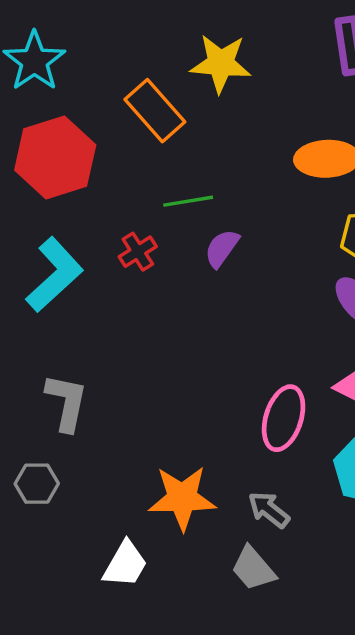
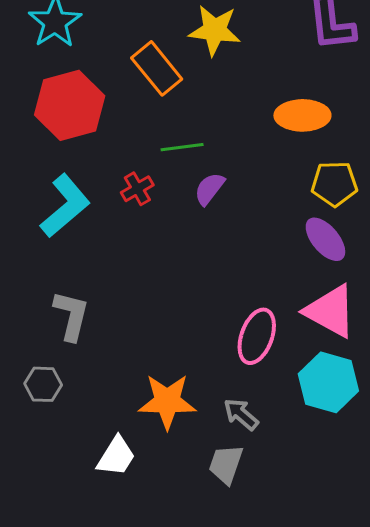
gray trapezoid: (253, 569) -> (226, 464), turned 57

